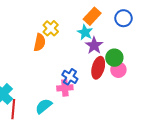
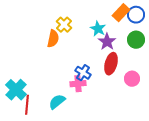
orange rectangle: (92, 16) -> (121, 13), moved
green circle: (114, 58) -> (136, 40), moved
pink circle: (118, 70) -> (132, 79), moved

